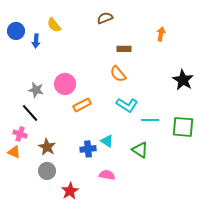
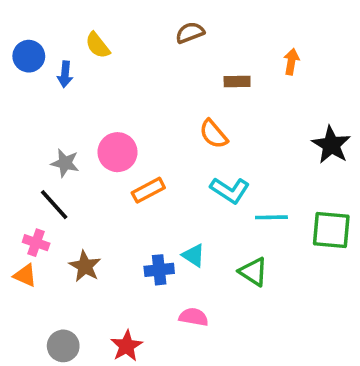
brown rectangle: (124, 49) -> (237, 82), moved
gray circle: (47, 171) -> (63, 346), moved

